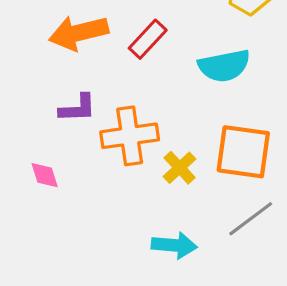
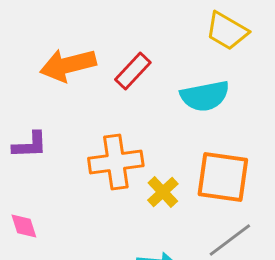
purple L-shape: (78, 108) -> (30, 145), moved
pink diamond: (45, 175) -> (24, 226), moved

